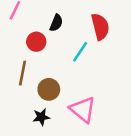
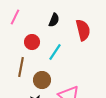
black semicircle: (56, 23) -> (54, 20), moved
cyan line: (80, 52) -> (55, 52), moved

